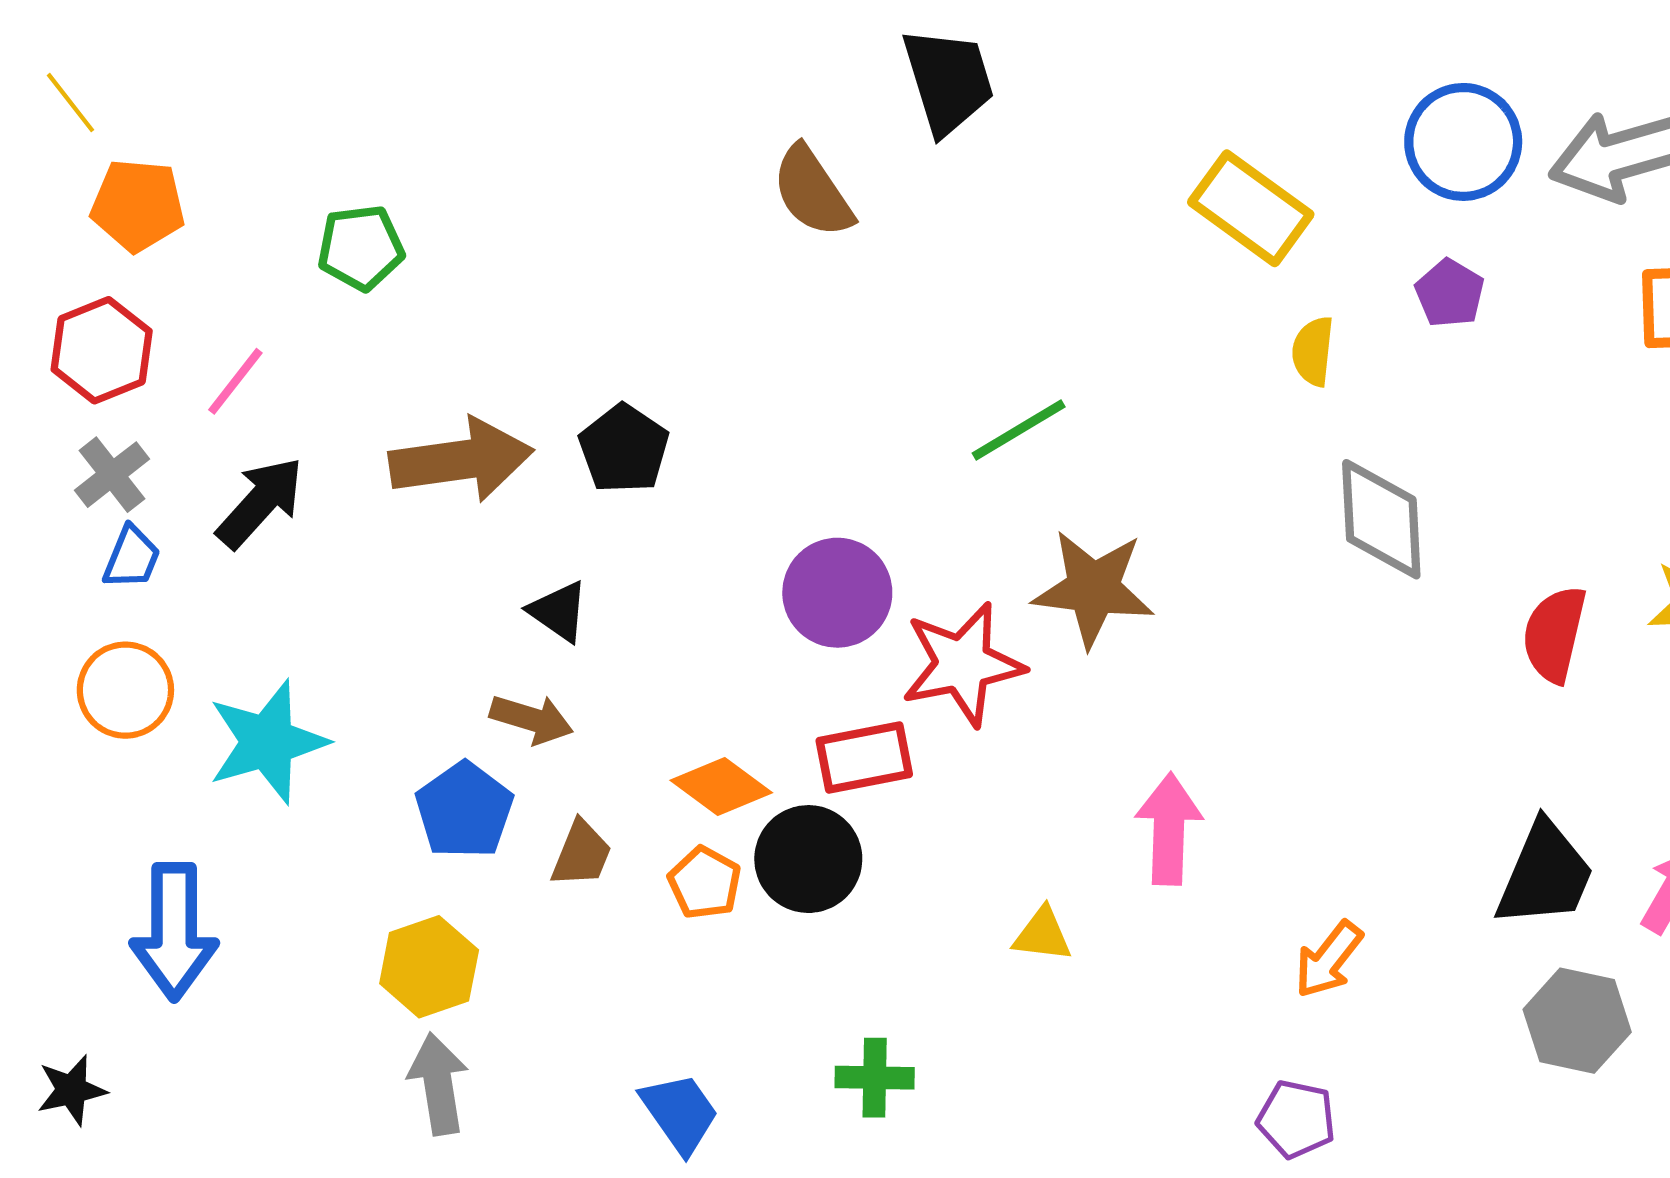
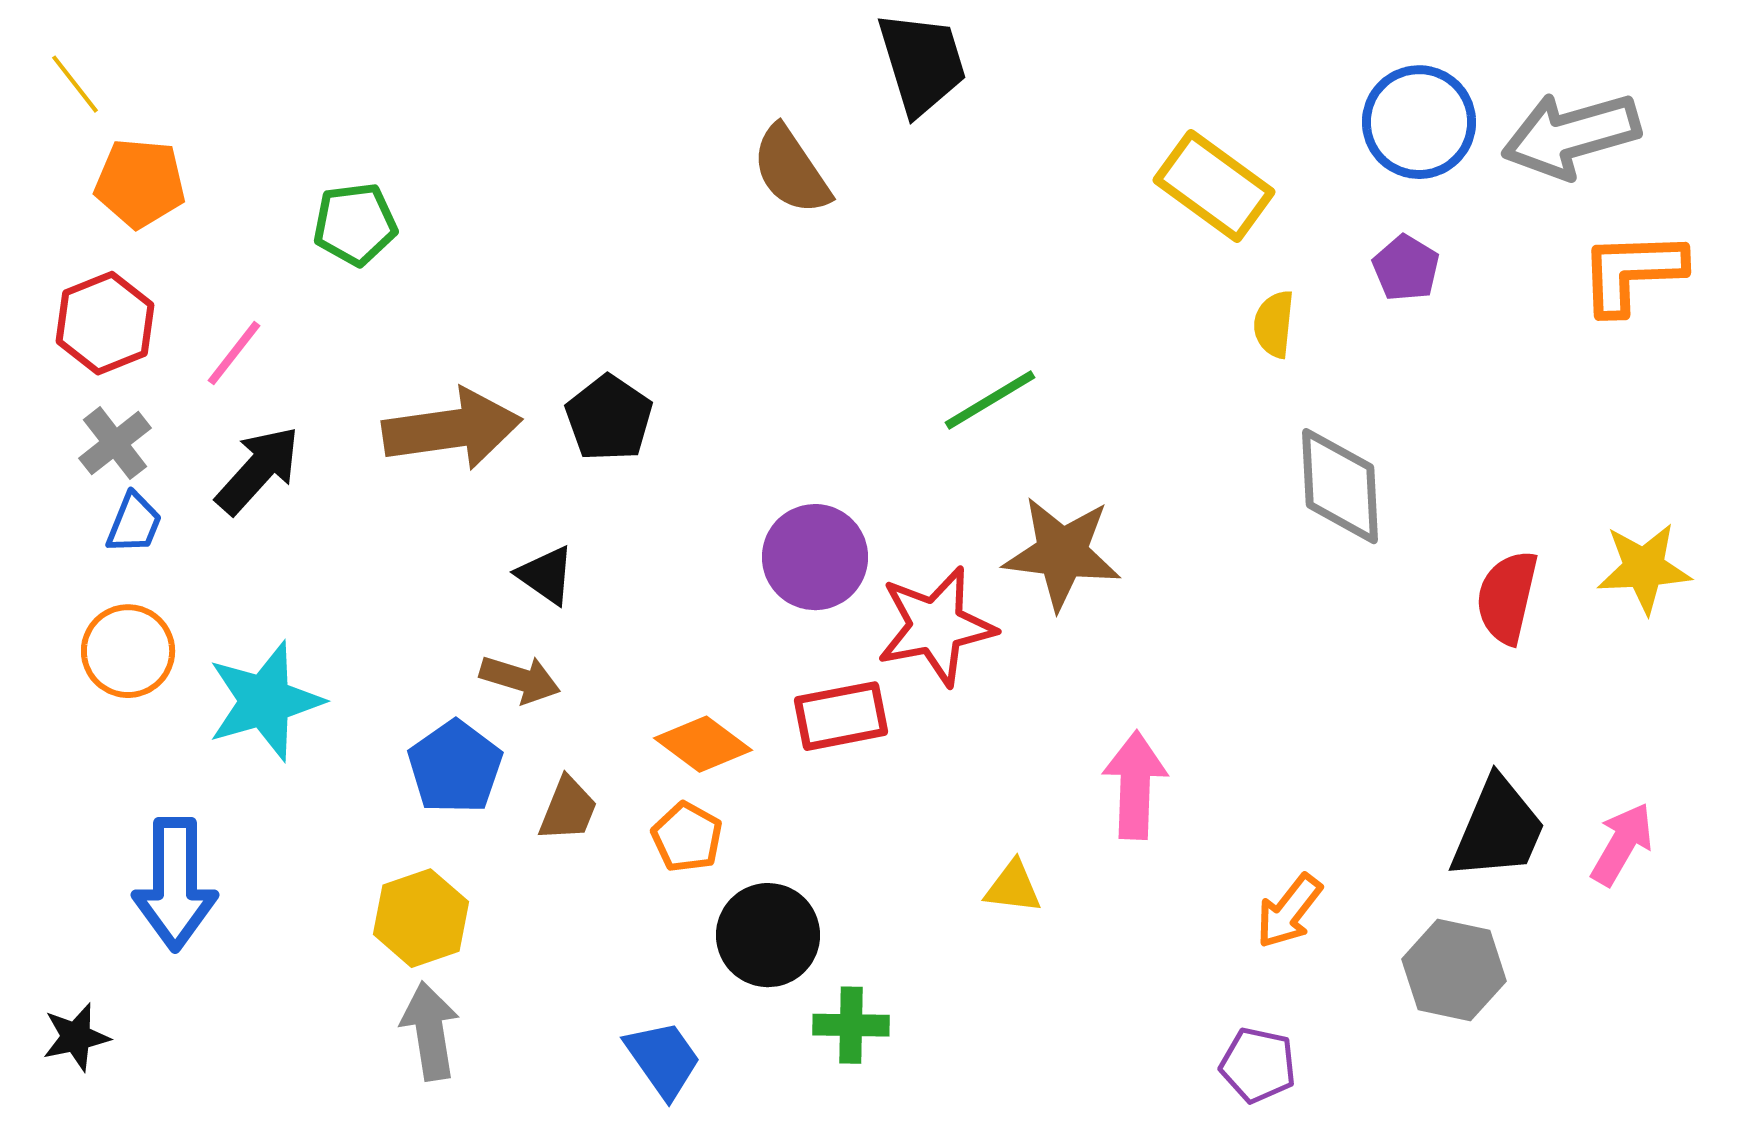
black circle: (808, 859) -> (768, 935), moved
gray hexagon: (1577, 1021) -> (1454, 970), moved

